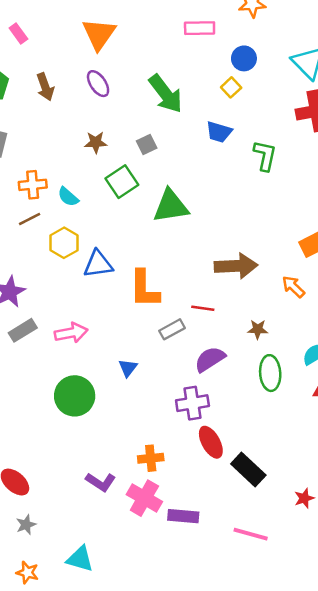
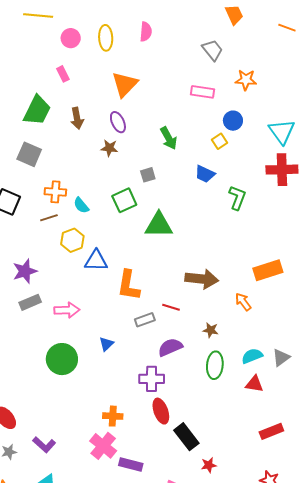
green arrow: (166, 94) -> (169, 138), size x0.7
brown star: (96, 142) -> (109, 148), moved
purple L-shape: (101, 482) -> (44, 445), moved
red star: (304, 498) -> (209, 465), moved

